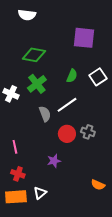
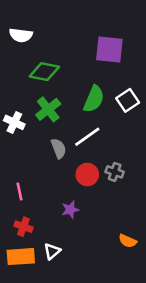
white semicircle: (27, 15) -> (21, 35), moved
green semicircle: (72, 76) -> (94, 99), size x1.5

